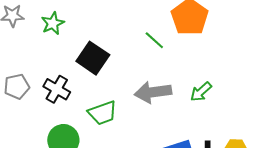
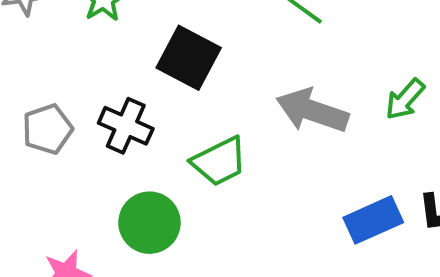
gray arrow: (153, 92) -> (312, 111), turned 33

